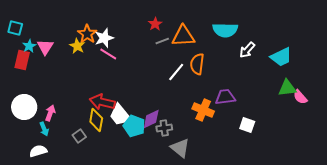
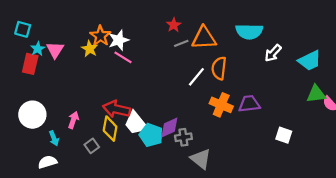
orange cross: (203, 110) -> (221, 105), moved
pink arrow: (50, 113) -> (73, 120), moved
white square: (247, 125) -> (284, 135), moved

